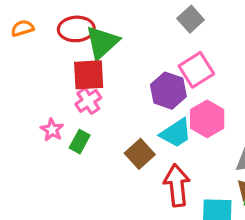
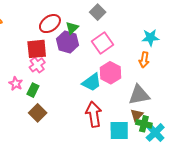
red ellipse: (76, 29) -> (50, 24), moved, turned -30
green triangle: (102, 42) -> (72, 28), moved, size x0.6
purple hexagon: (168, 91) -> (67, 42), moved
brown square: (140, 154) -> (38, 113), moved

